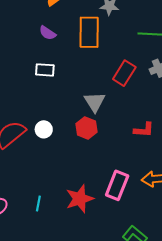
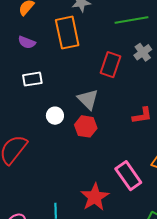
white circle: (44, 129) -> (55, 116), moved
pink rectangle: (117, 185) -> (128, 176), turned -44

